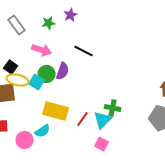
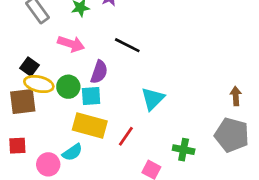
green circle: (47, 74) -> (68, 87), moved
cyan square: (37, 82) -> (91, 96), moved, turned -35
green cross: (113, 108) -> (184, 150), moved
cyan triangle: (103, 120) -> (153, 99), moved

